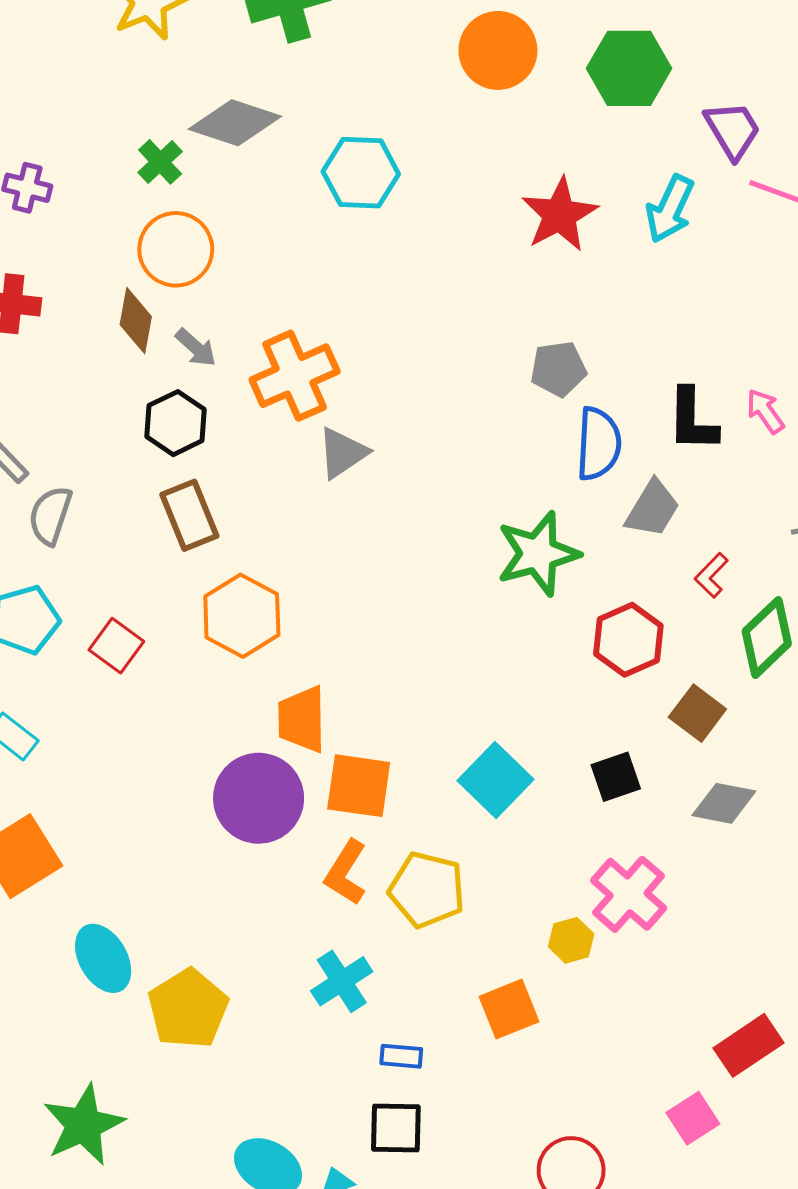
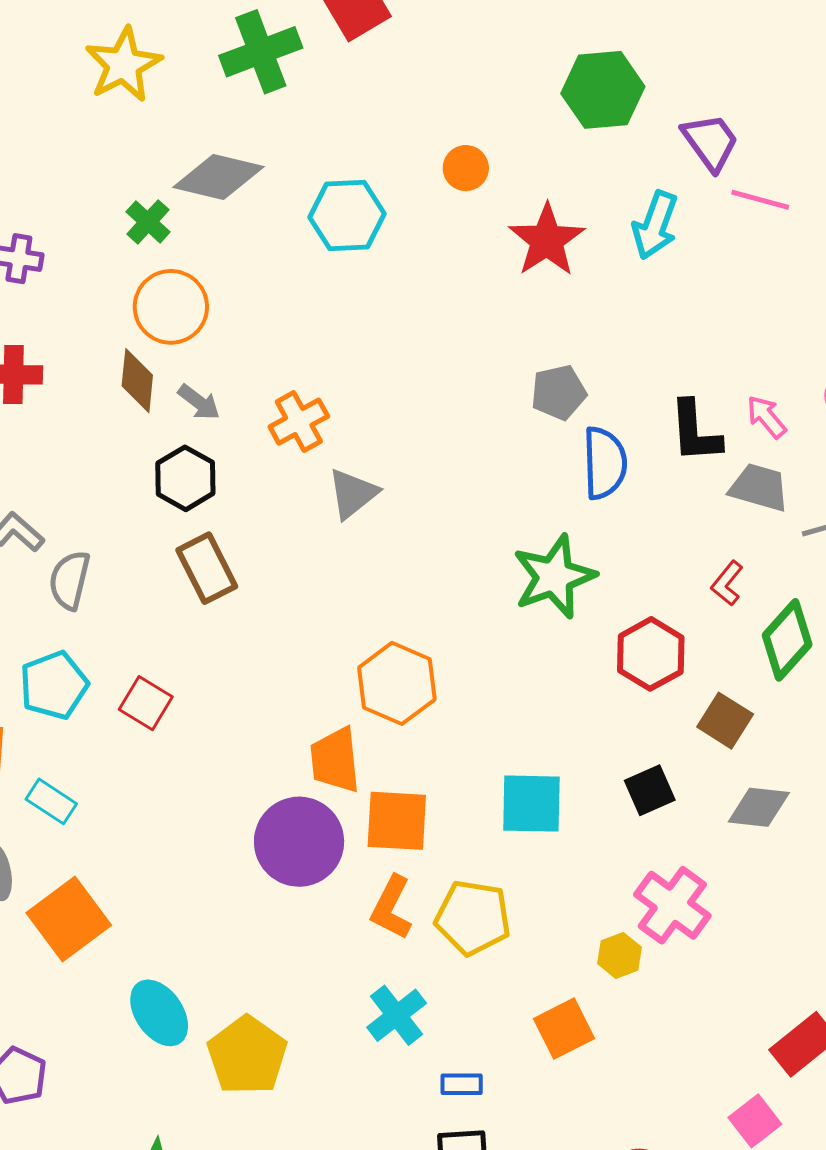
orange circle: (498, 50) -> (466, 168), moved, size x0.6
orange cross: (295, 376) -> (299, 422), size x0.7
gray trapezoid: (653, 509) -> (759, 487), moved, turned -100
orange hexagon: (242, 616) -> (397, 683), moved
cyan square: (496, 780) -> (531, 804), turned -38

